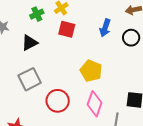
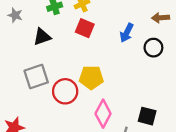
yellow pentagon: (91, 71) -> (91, 78), moved, turned -30
red circle: (58, 101) -> (65, 91), moved

